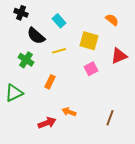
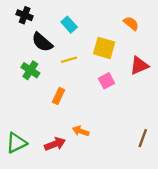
green triangle: (14, 93) -> (16, 143), moved
brown line: (110, 118) -> (143, 138), moved

